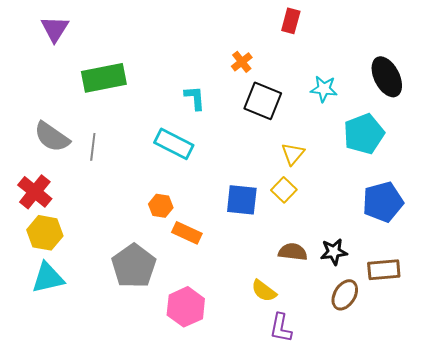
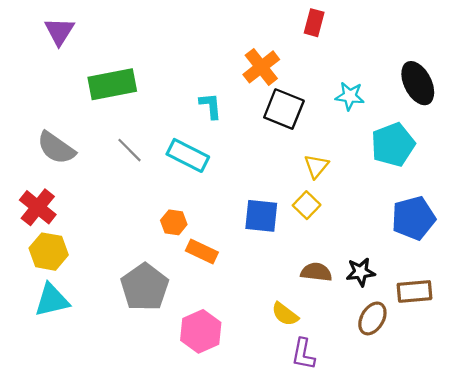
orange cross: (242, 62) -> (261, 67), size x1.6
gray line: (93, 147) -> (130, 150), moved, turned -52

